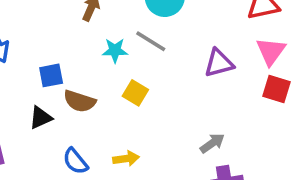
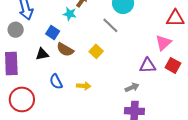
cyan star: (115, 50) -> (70, 14), moved
pink triangle: (271, 51) -> (163, 43), moved
purple triangle: (219, 63) -> (148, 66), moved
blue square: (51, 75) -> (53, 32), turned 32

